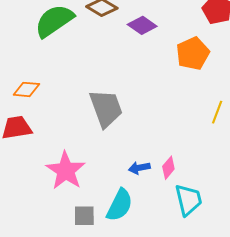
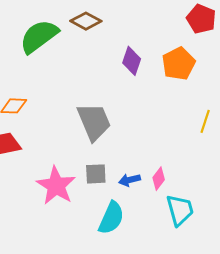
purple diamond: (142, 25) -> (132, 61), moved, turned 76
gray square: (84, 216) -> (96, 174), moved

